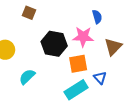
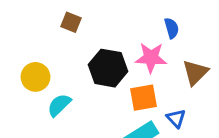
cyan semicircle: (27, 77) -> (59, 105), moved

